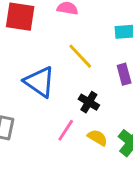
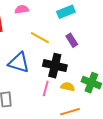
black cross: (89, 102) -> (55, 66), size x1.6

